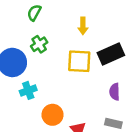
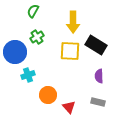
yellow arrow: (83, 26) -> (73, 22), size x1.5
black rectangle: (111, 54) -> (96, 45), turned 55

